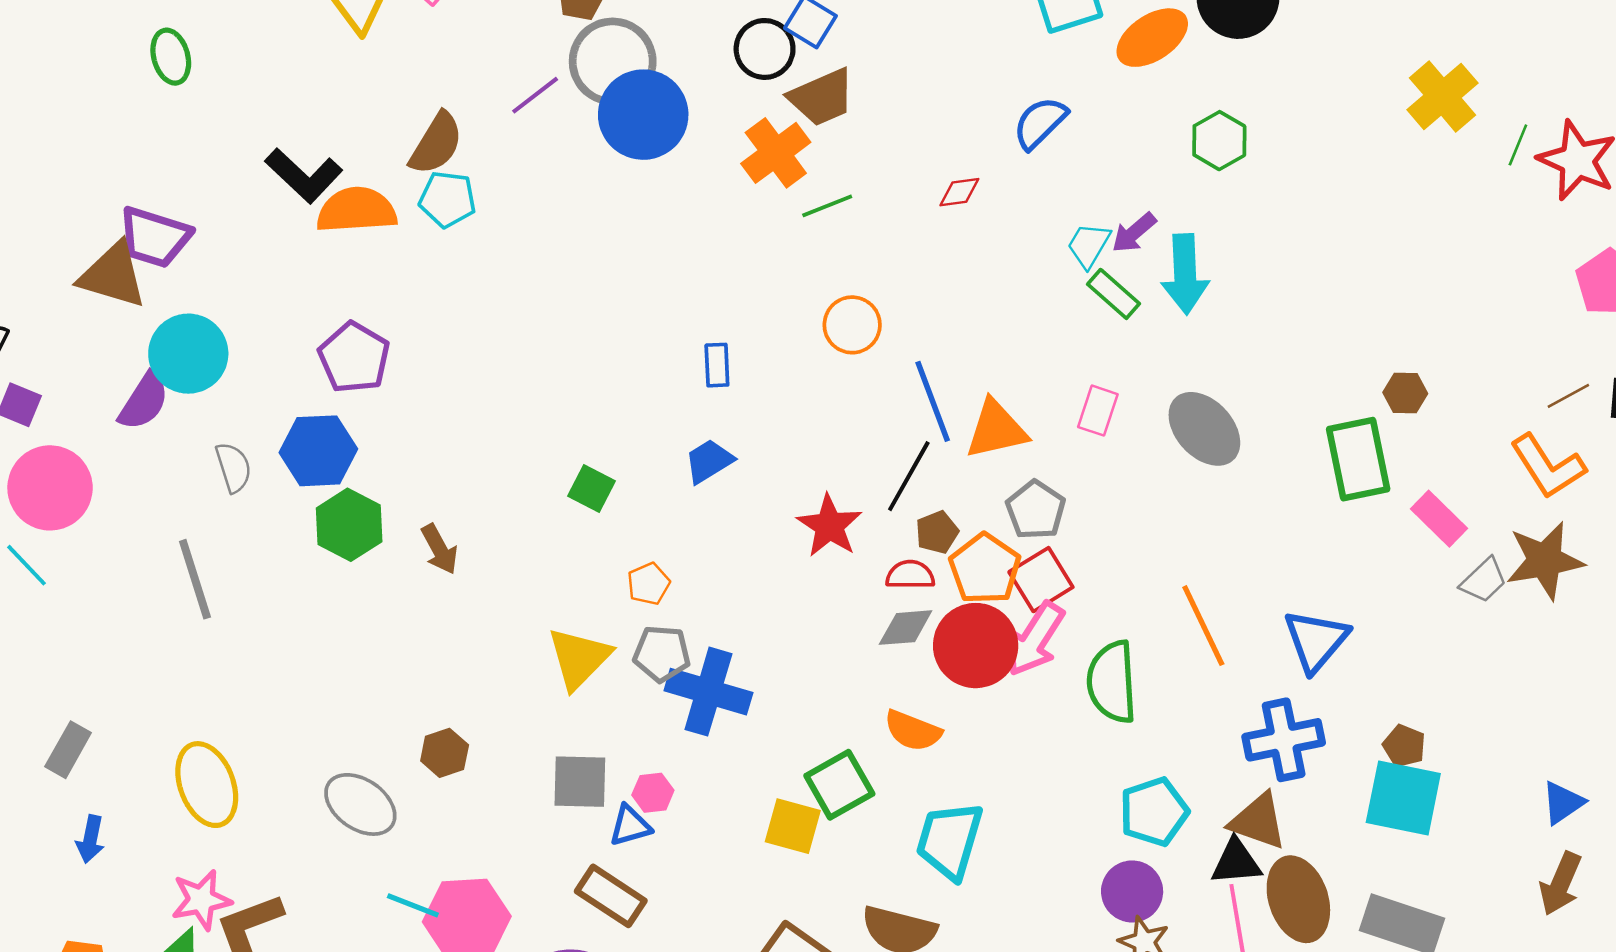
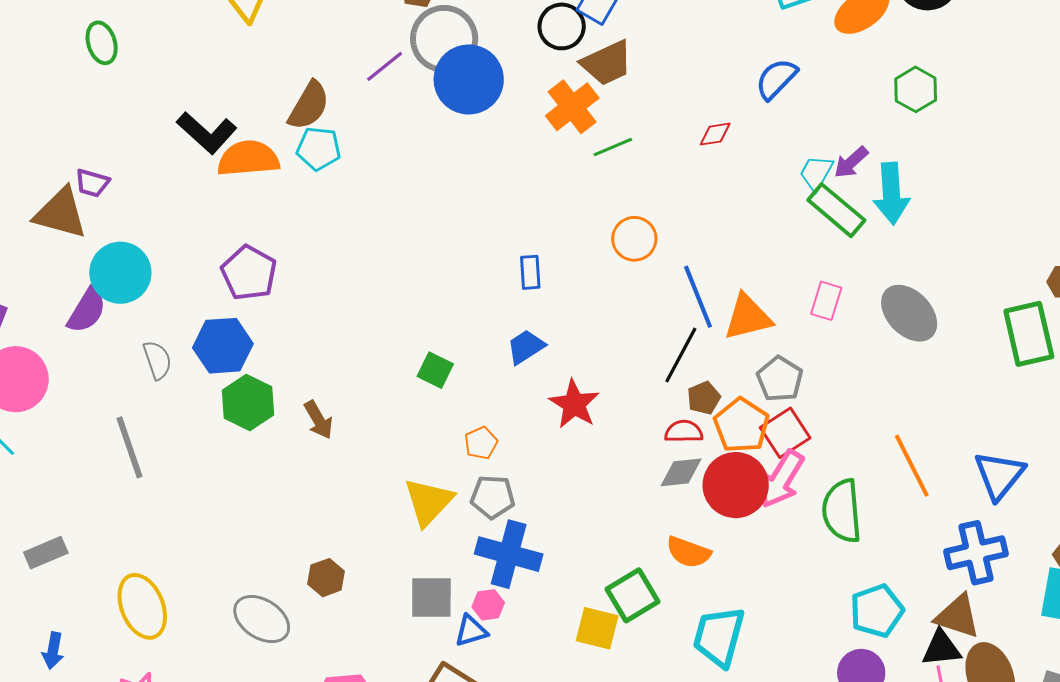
purple trapezoid: (155, 237) -> (92, 183), size x0.6
green rectangle: (1114, 294) -> (836, 210), size x1.4
red star: (829, 526) -> (574, 404), moved
blue cross: (708, 692) -> (509, 554), moved
gray rectangle: (68, 750) -> (46, 553), moved, turned 39

